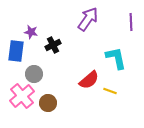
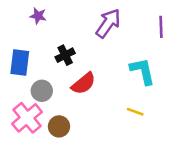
purple star: (31, 32) -> (38, 16), moved
red semicircle: (89, 80) -> (84, 83), moved

